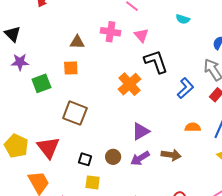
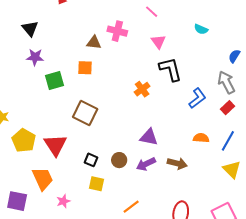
pink cross: (110, 32) -> (117, 31), moved
orange cross: (129, 84) -> (142, 89), size x0.7
purple triangle: (141, 131) -> (149, 137), turned 36

